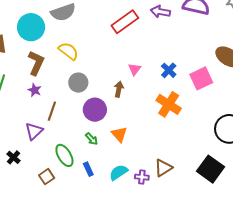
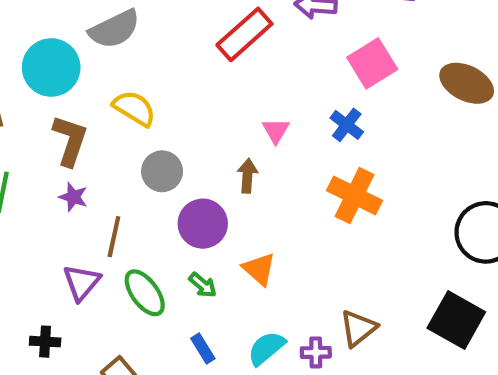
pink square: (201, 78) -> (372, 63), moved
green ellipse: (64, 155) -> (145, 293), moved
black cross: (13, 157) -> (45, 342), turned -32

